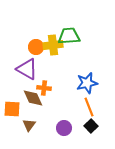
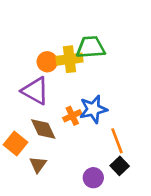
blue star: (87, 83) -> (93, 109), moved
orange cross: (44, 88) -> (72, 116), moved, turned -32
orange square: (12, 109) -> (16, 143), turned 36
purple circle: (64, 128) -> (93, 178), moved

